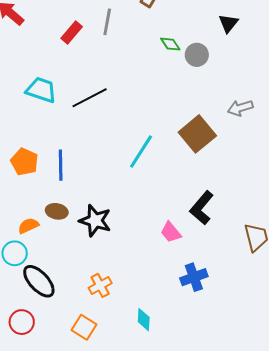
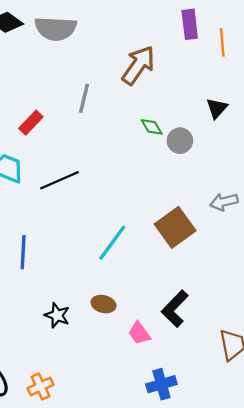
red rectangle: (72, 32) -> (31, 123), moved
brown ellipse: (57, 211) -> (103, 304), moved
black star: (95, 221) -> (57, 315), size x0.7
orange cross: (100, 285) -> (41, 386), moved

